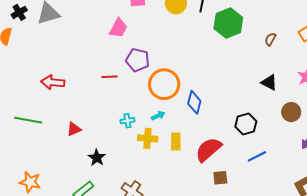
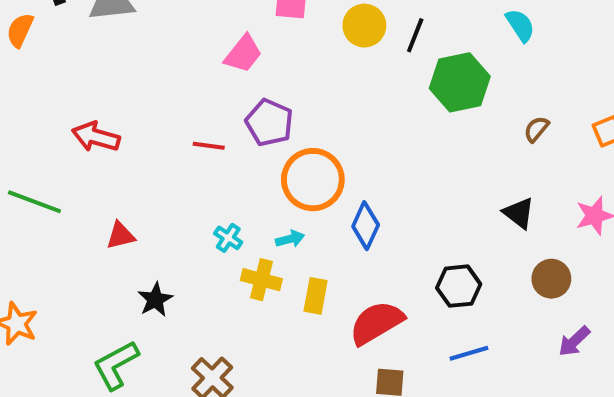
cyan cross: (127, 121) -> (228, 238), turned 32

